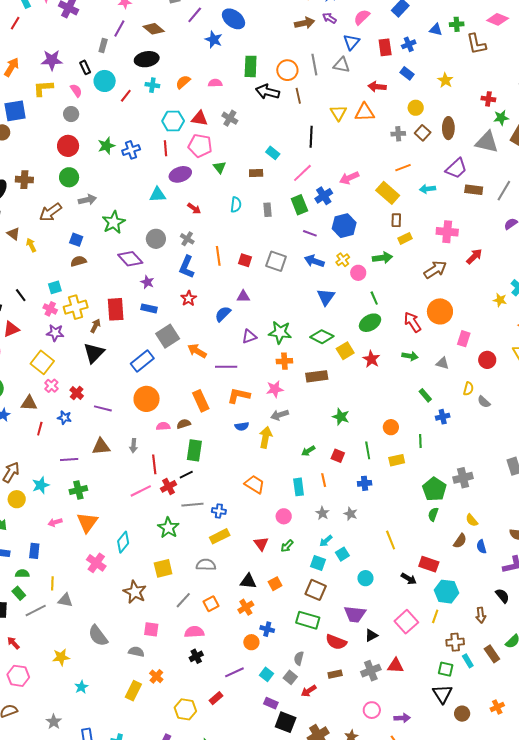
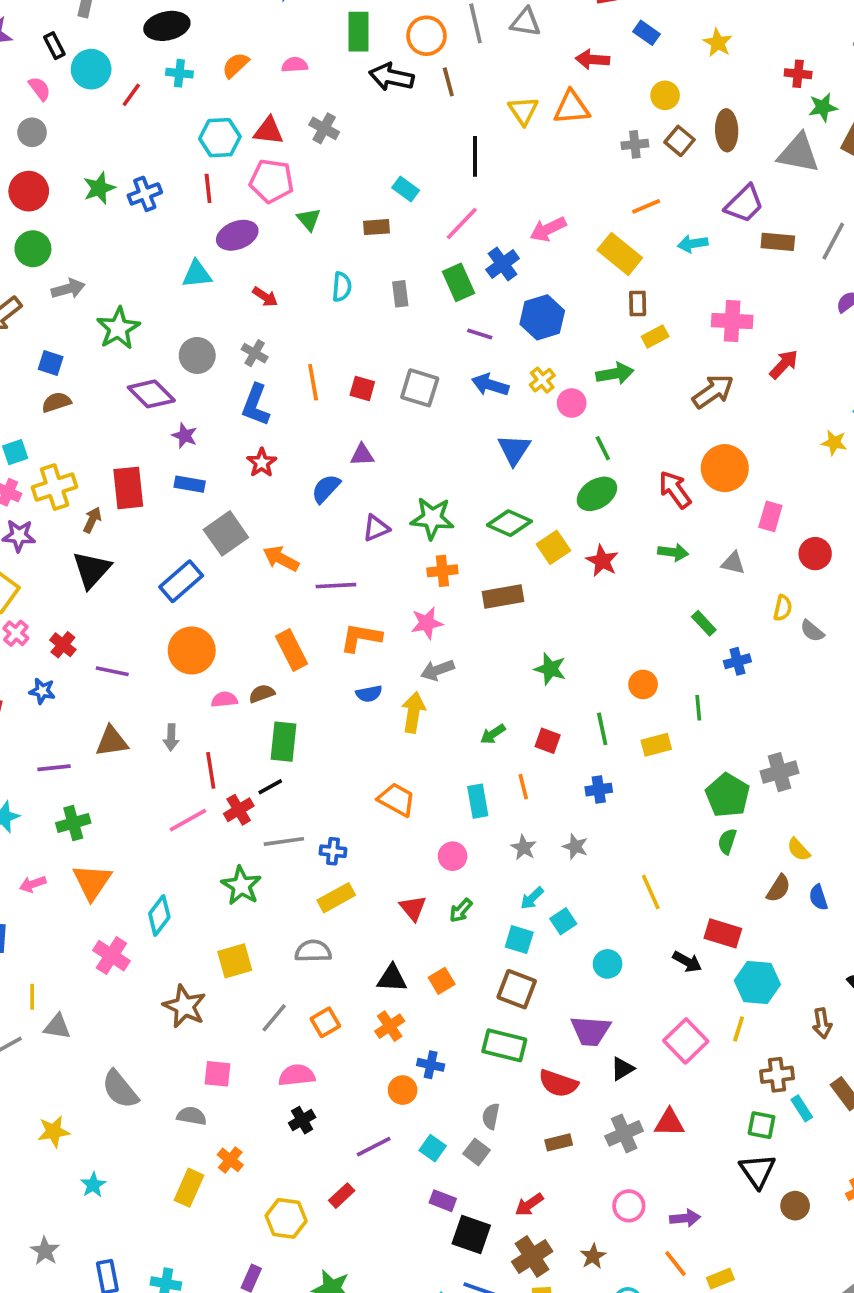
red arrow: (309, 691) -> (529, 1205), moved

